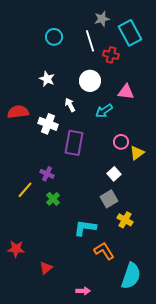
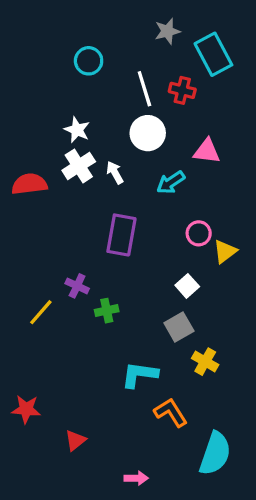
white line: (90, 41) -> (144, 89), moved
white cross: (48, 124) -> (79, 166), moved, turned 36
green cross: (53, 199) -> (107, 311), moved, turned 32

